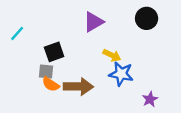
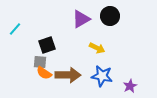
black circle: (147, 18) -> (110, 16), moved
blue star: (121, 74) -> (102, 76), moved

